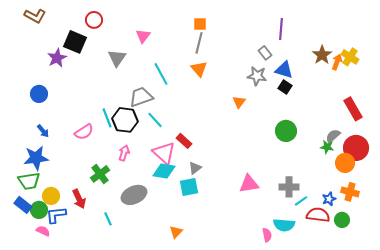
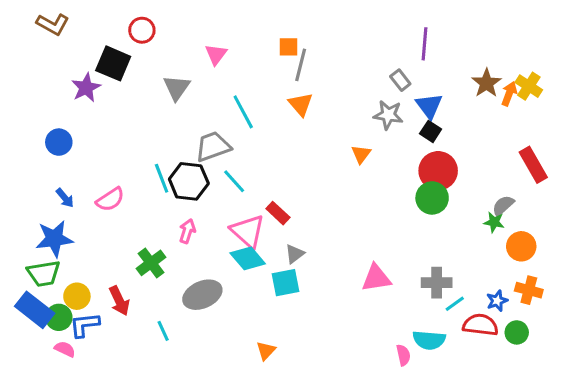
orange square: (200, 24) -> (289, 47), moved
blue triangle: (284, 70) -> (429, 106), turned 36
pink semicircle: (84, 132) -> (110, 199), moved
red circle: (356, 148) -> (438, 171), moved
cyan diamond: (164, 171) -> (248, 258), turned 40
blue rectangle: (23, 205) -> (35, 310), size x1.4

